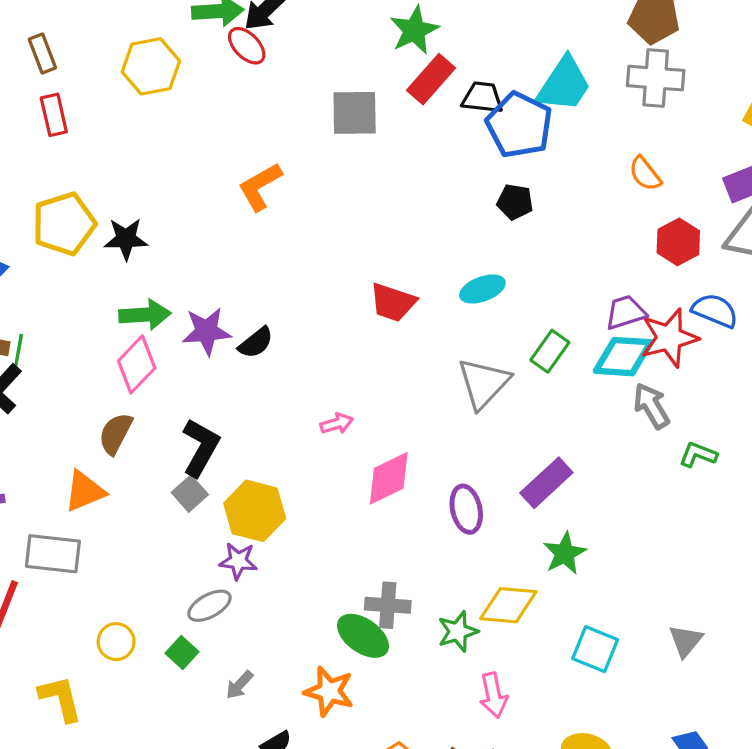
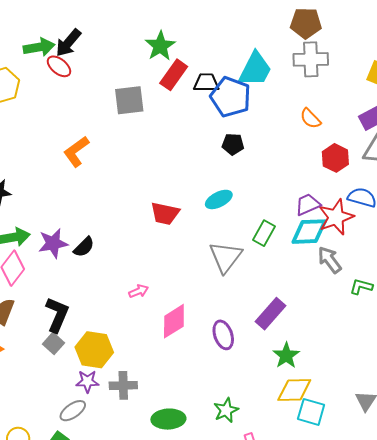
gray cross: (388, 605) -> (123, 385), moved
yellow diamond: (508, 605) -> (294, 390), moved
green ellipse: (363, 636) -> (168, 419), turned -32

